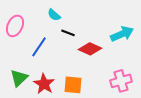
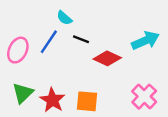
pink ellipse: (15, 26) -> (18, 50), moved
blue line: (39, 47) -> (49, 42), moved
pink cross: (121, 81) -> (144, 97), turned -30

